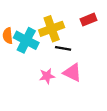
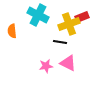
yellow cross: (52, 29) -> (69, 24), moved
cyan cross: (26, 40) -> (38, 15), moved

